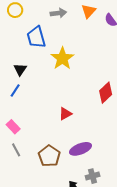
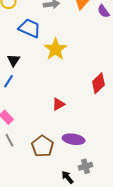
blue trapezoid: (36, 37) -> (29, 28), turned 130
purple ellipse: (80, 149) -> (73, 139), turned 30

